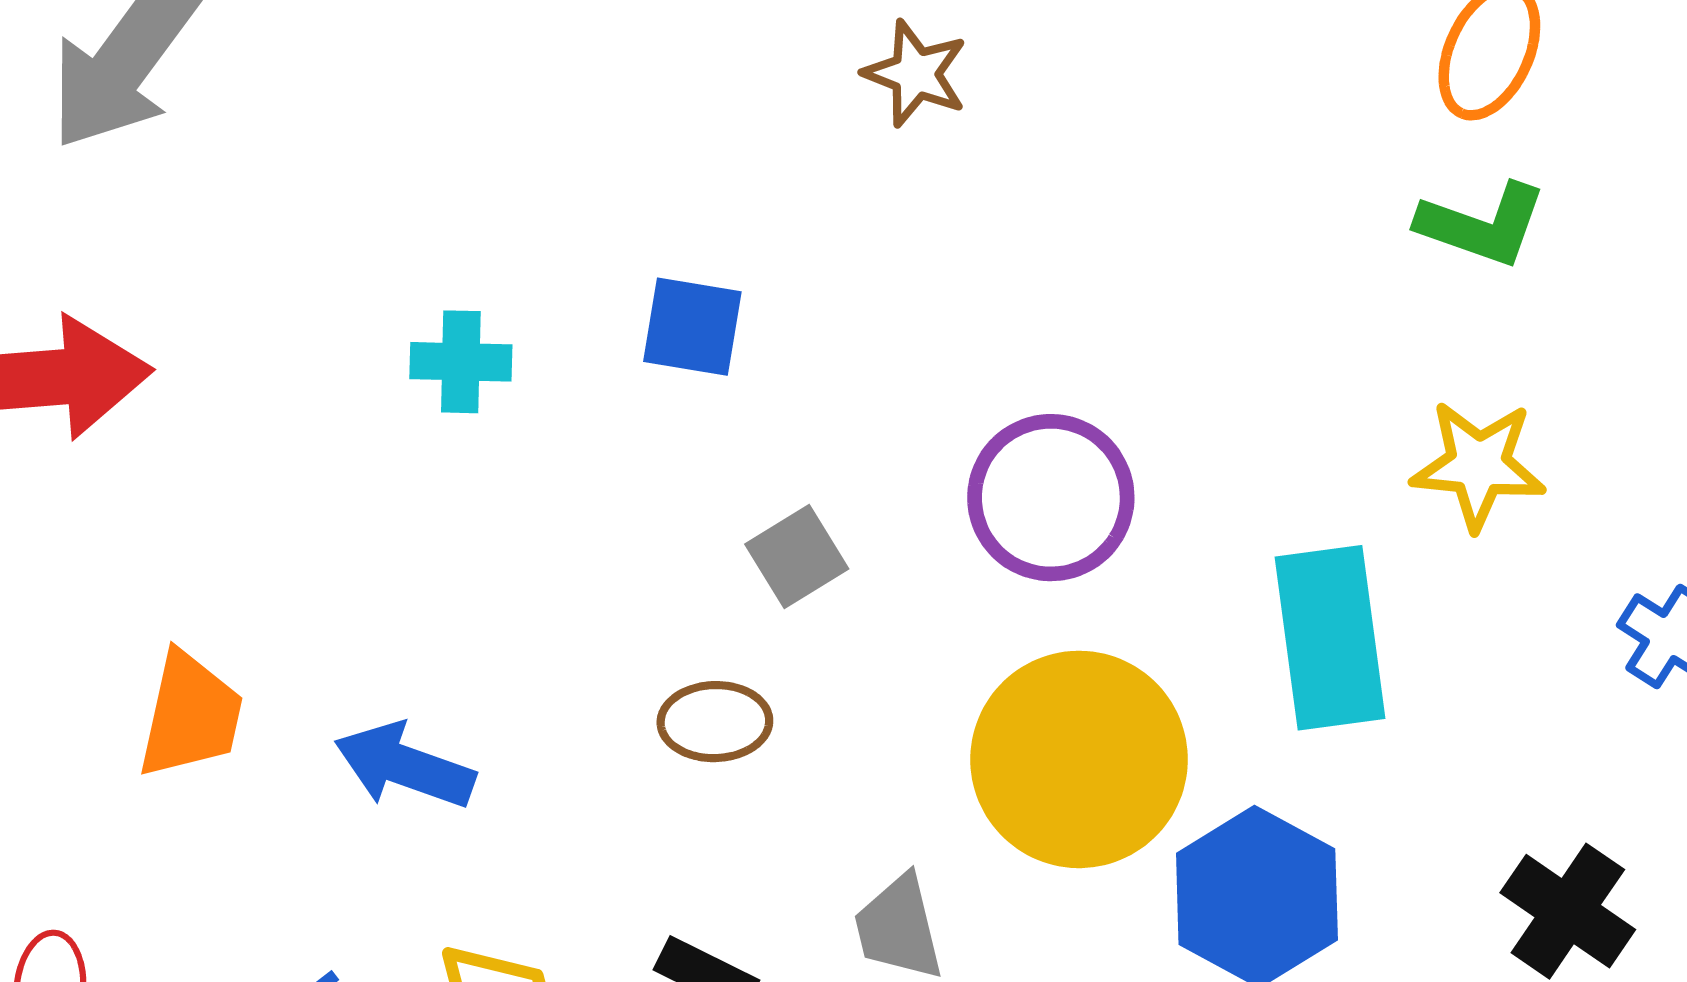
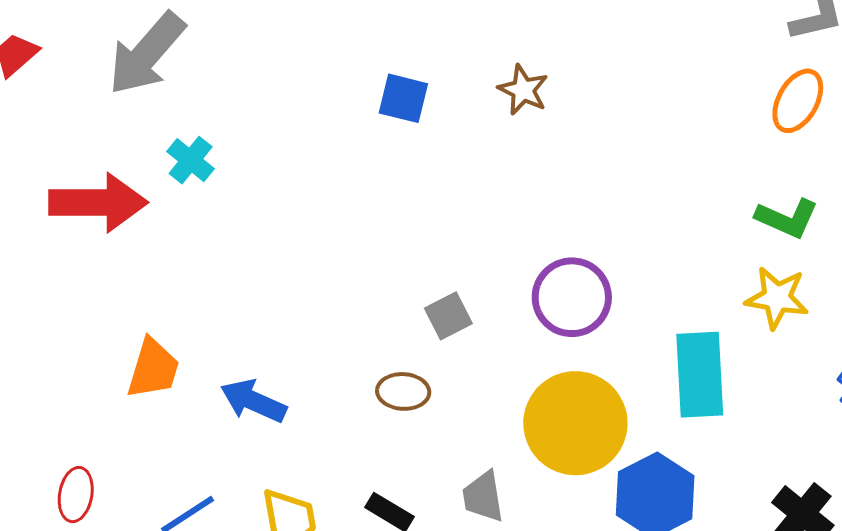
green L-shape: (1482, 225) -> (787, 218), moved
blue square: (692, 327) -> (403, 98), moved
cyan cross: (461, 362) -> (191, 160), moved, turned 33

